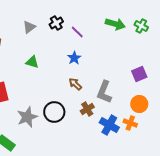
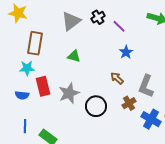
gray triangle: (29, 27) -> (71, 21), size x1.5
blue star: (74, 58) -> (126, 52), moved
gray star: (27, 117) -> (69, 93), moved

